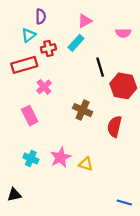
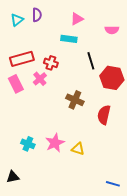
cyan triangle: (29, 35) -> (17, 20), moved
cyan rectangle: (76, 43) -> (69, 39), turned 56
red cross: (48, 48) -> (51, 63), moved, turned 32
pink rectangle: (30, 116) -> (16, 84), moved

